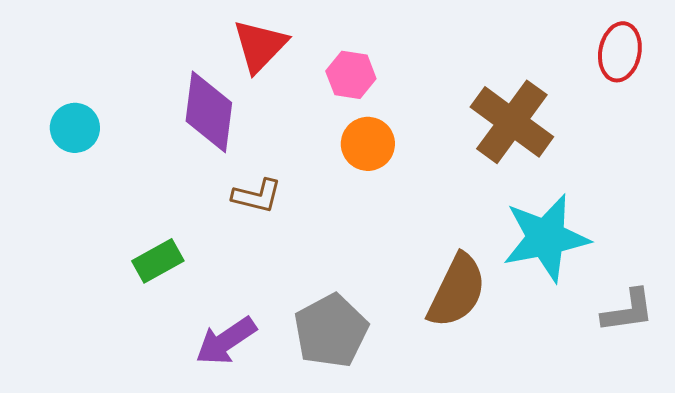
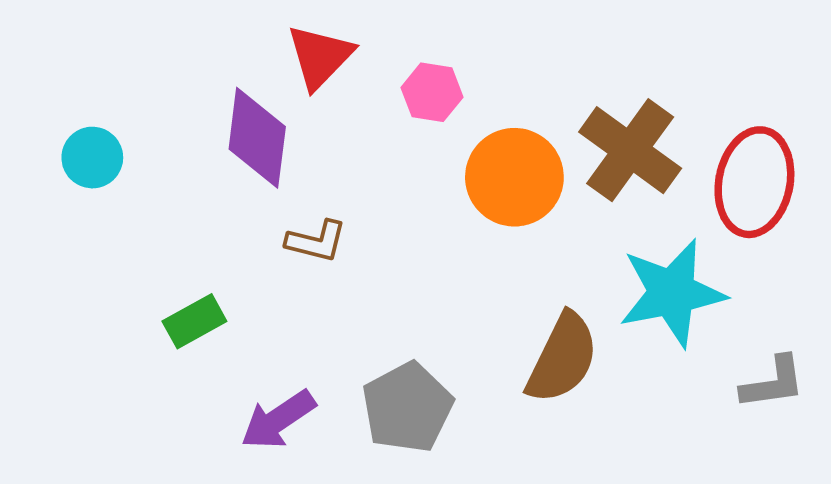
red ellipse: (620, 52) -> (754, 182), moved, size x1.5
orange circle: (368, 144) -> (514, 177), moved, size x1.5

